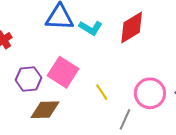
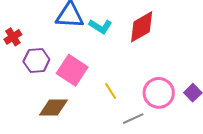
purple hexagon: (28, 79) -> (36, 61), moved
gray line: (125, 119) -> (133, 119), turned 40

